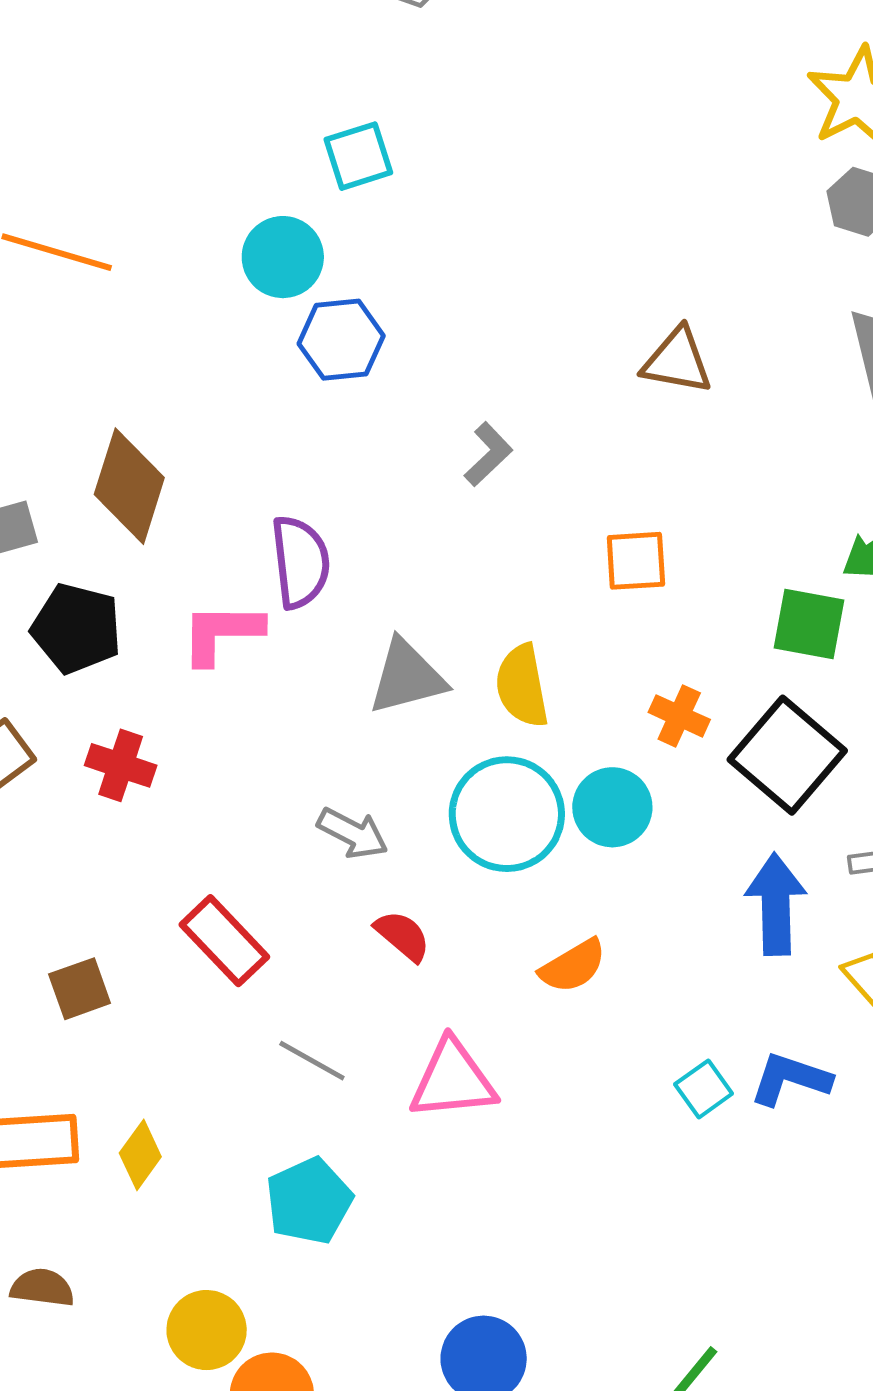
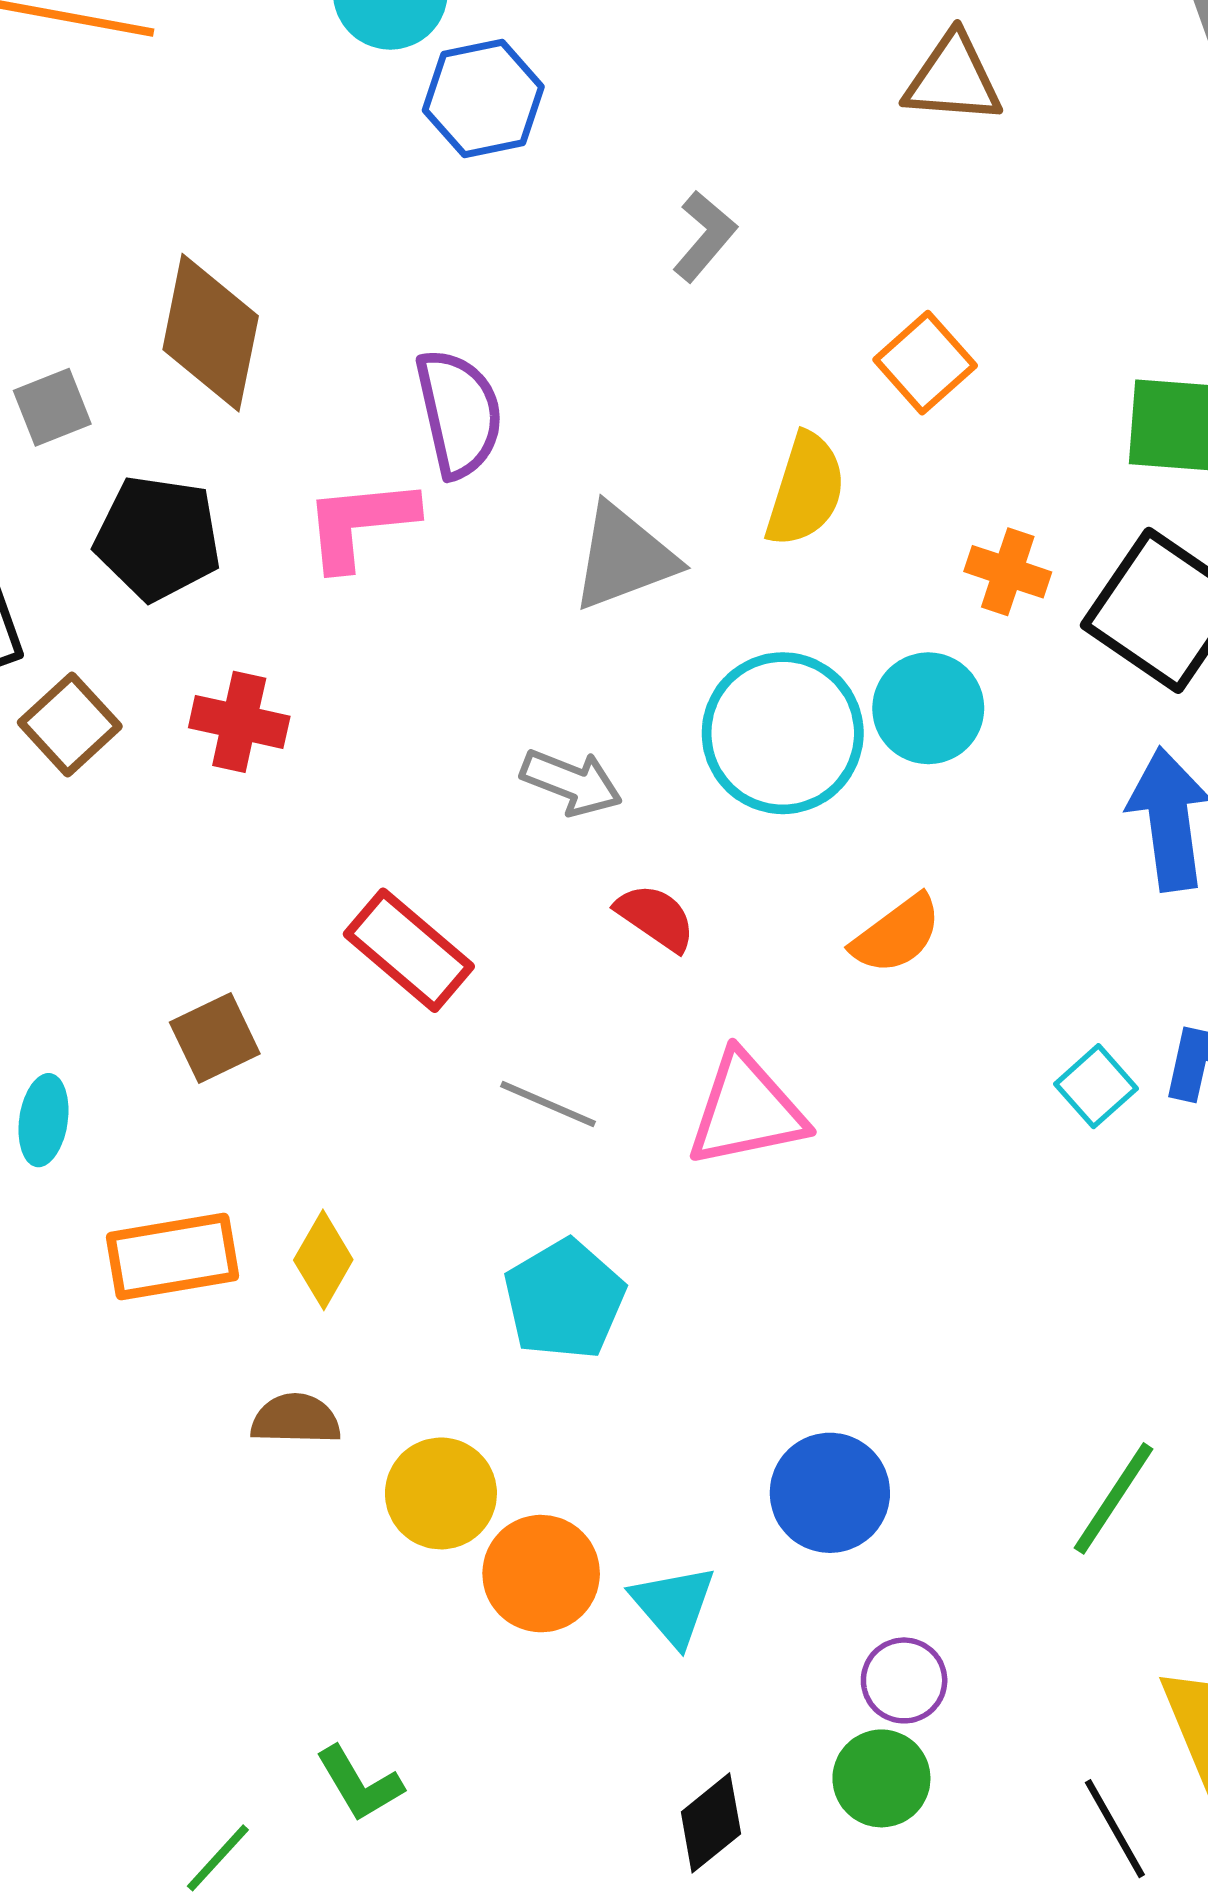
orange square: (636, 561) -> (925, 363), turned -32
yellow semicircle: (522, 686) -> (806, 490), moved, turned -146
brown semicircle: (42, 1288) -> (296, 1419), moved

